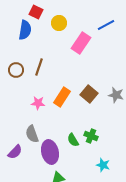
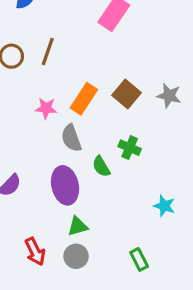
gray semicircle: (32, 134) -> (71, 138), moved
green cross: (91, 136) -> (130, 148), moved
cyan star: (103, 165) -> (164, 206), moved

